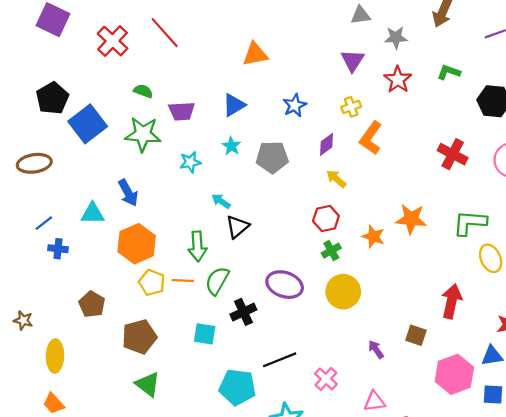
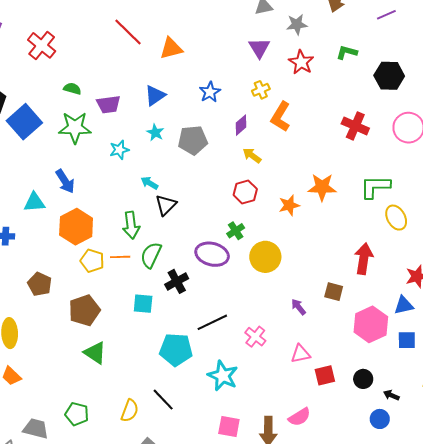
red line: (165, 33) -> (128, 32), moved
orange star: (373, 237) -> (289, 205), turned -30
green cross: (331, 251) -> (236, 231), moved

